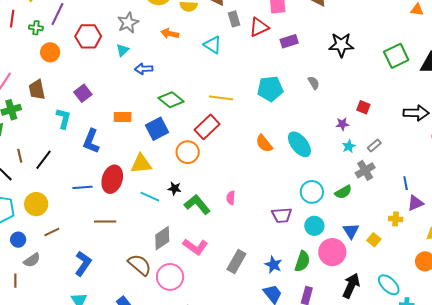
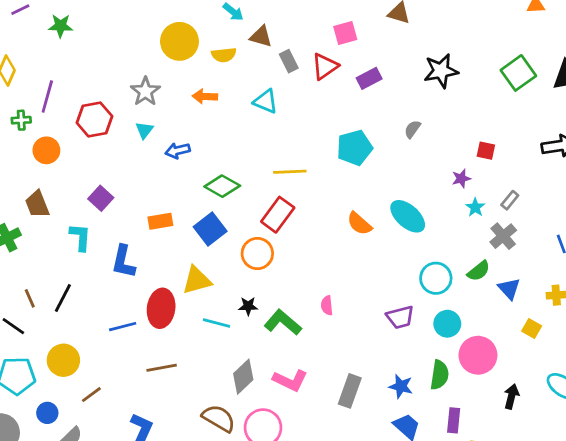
gray semicircle: (314, 83) -> (412, 129), turned -104
blue triangle: (351, 231) -> (509, 289), moved
black arrow: (351, 286) -> (511, 396), size x0.7

